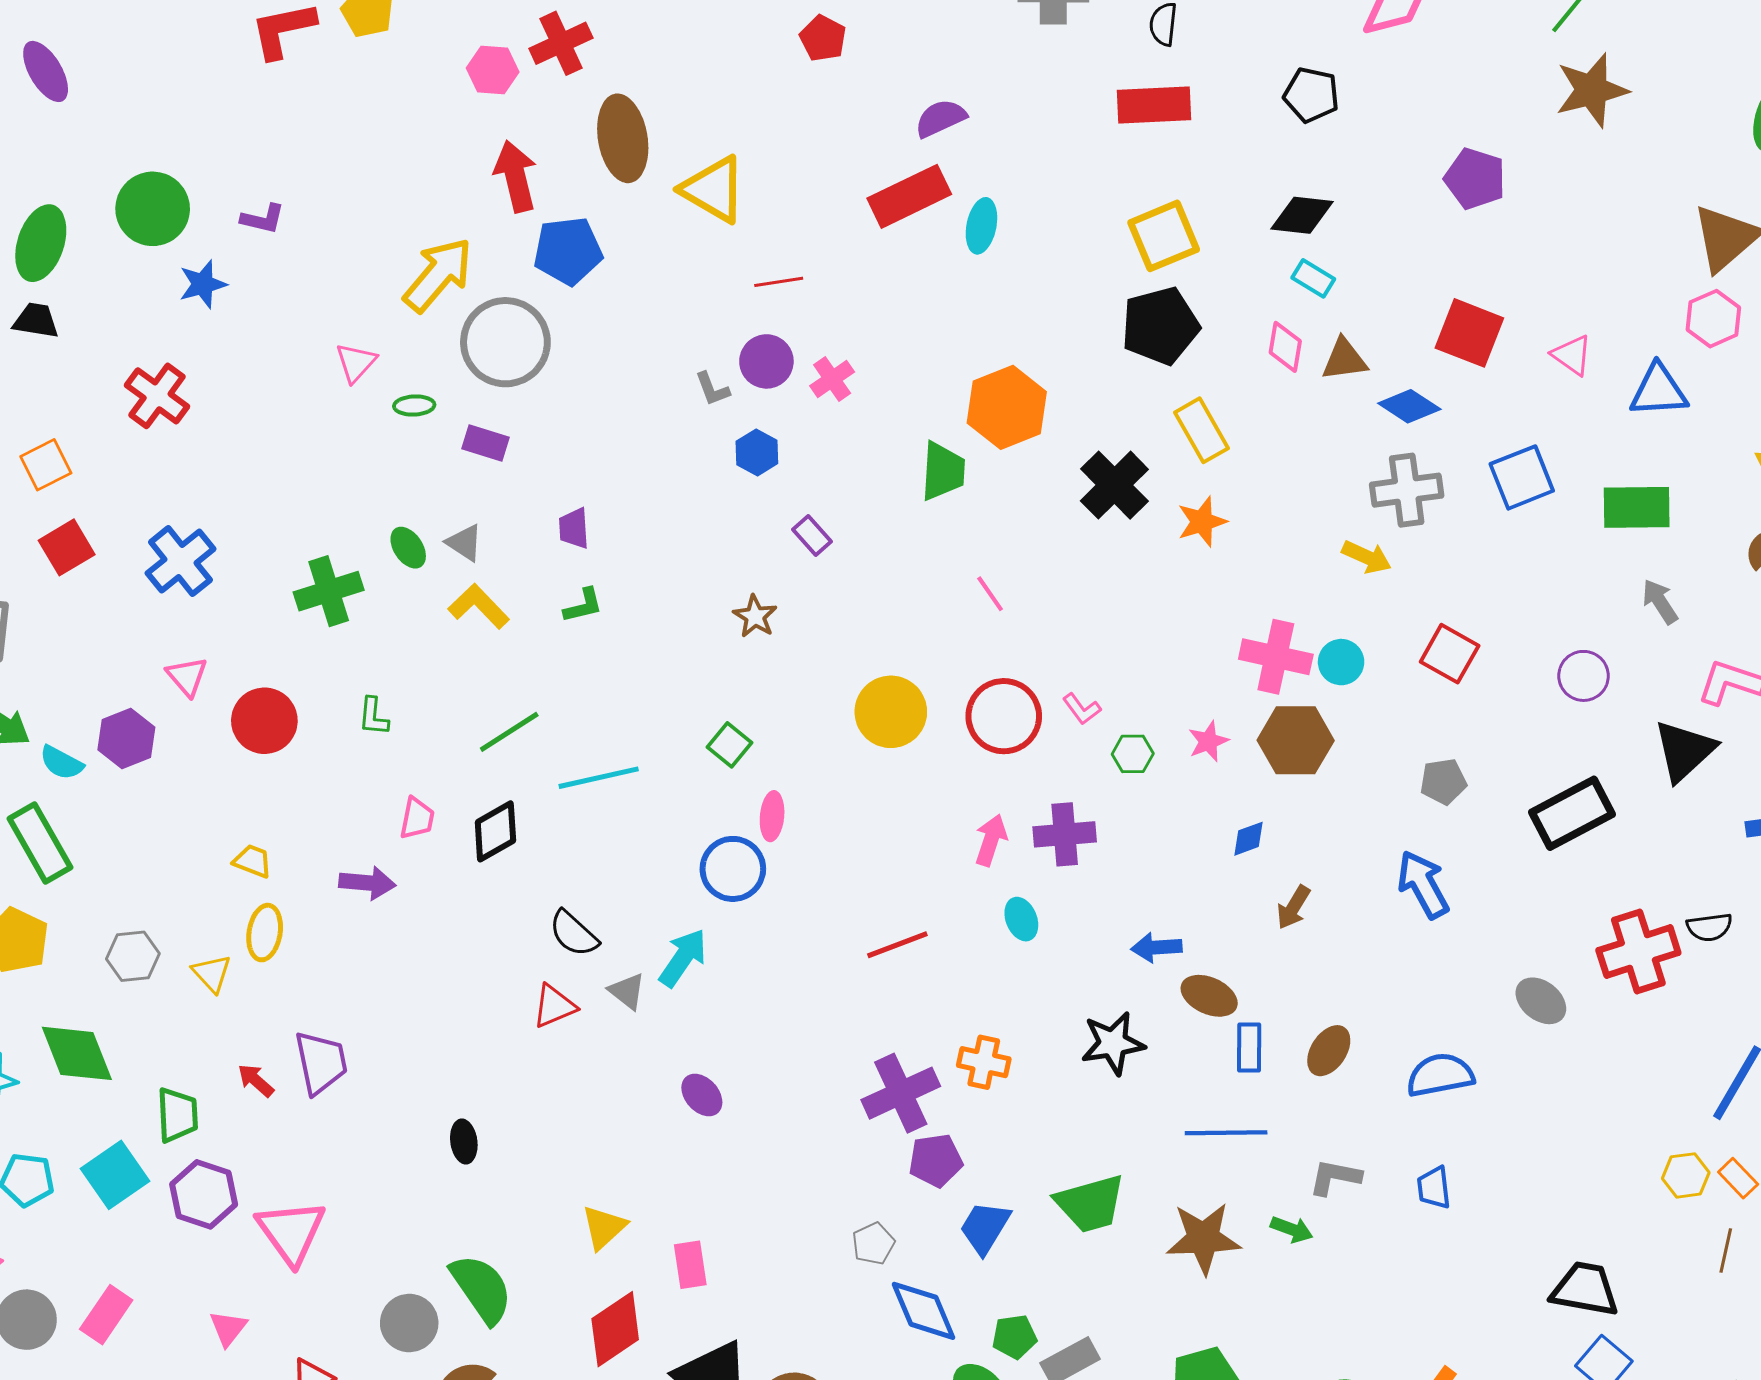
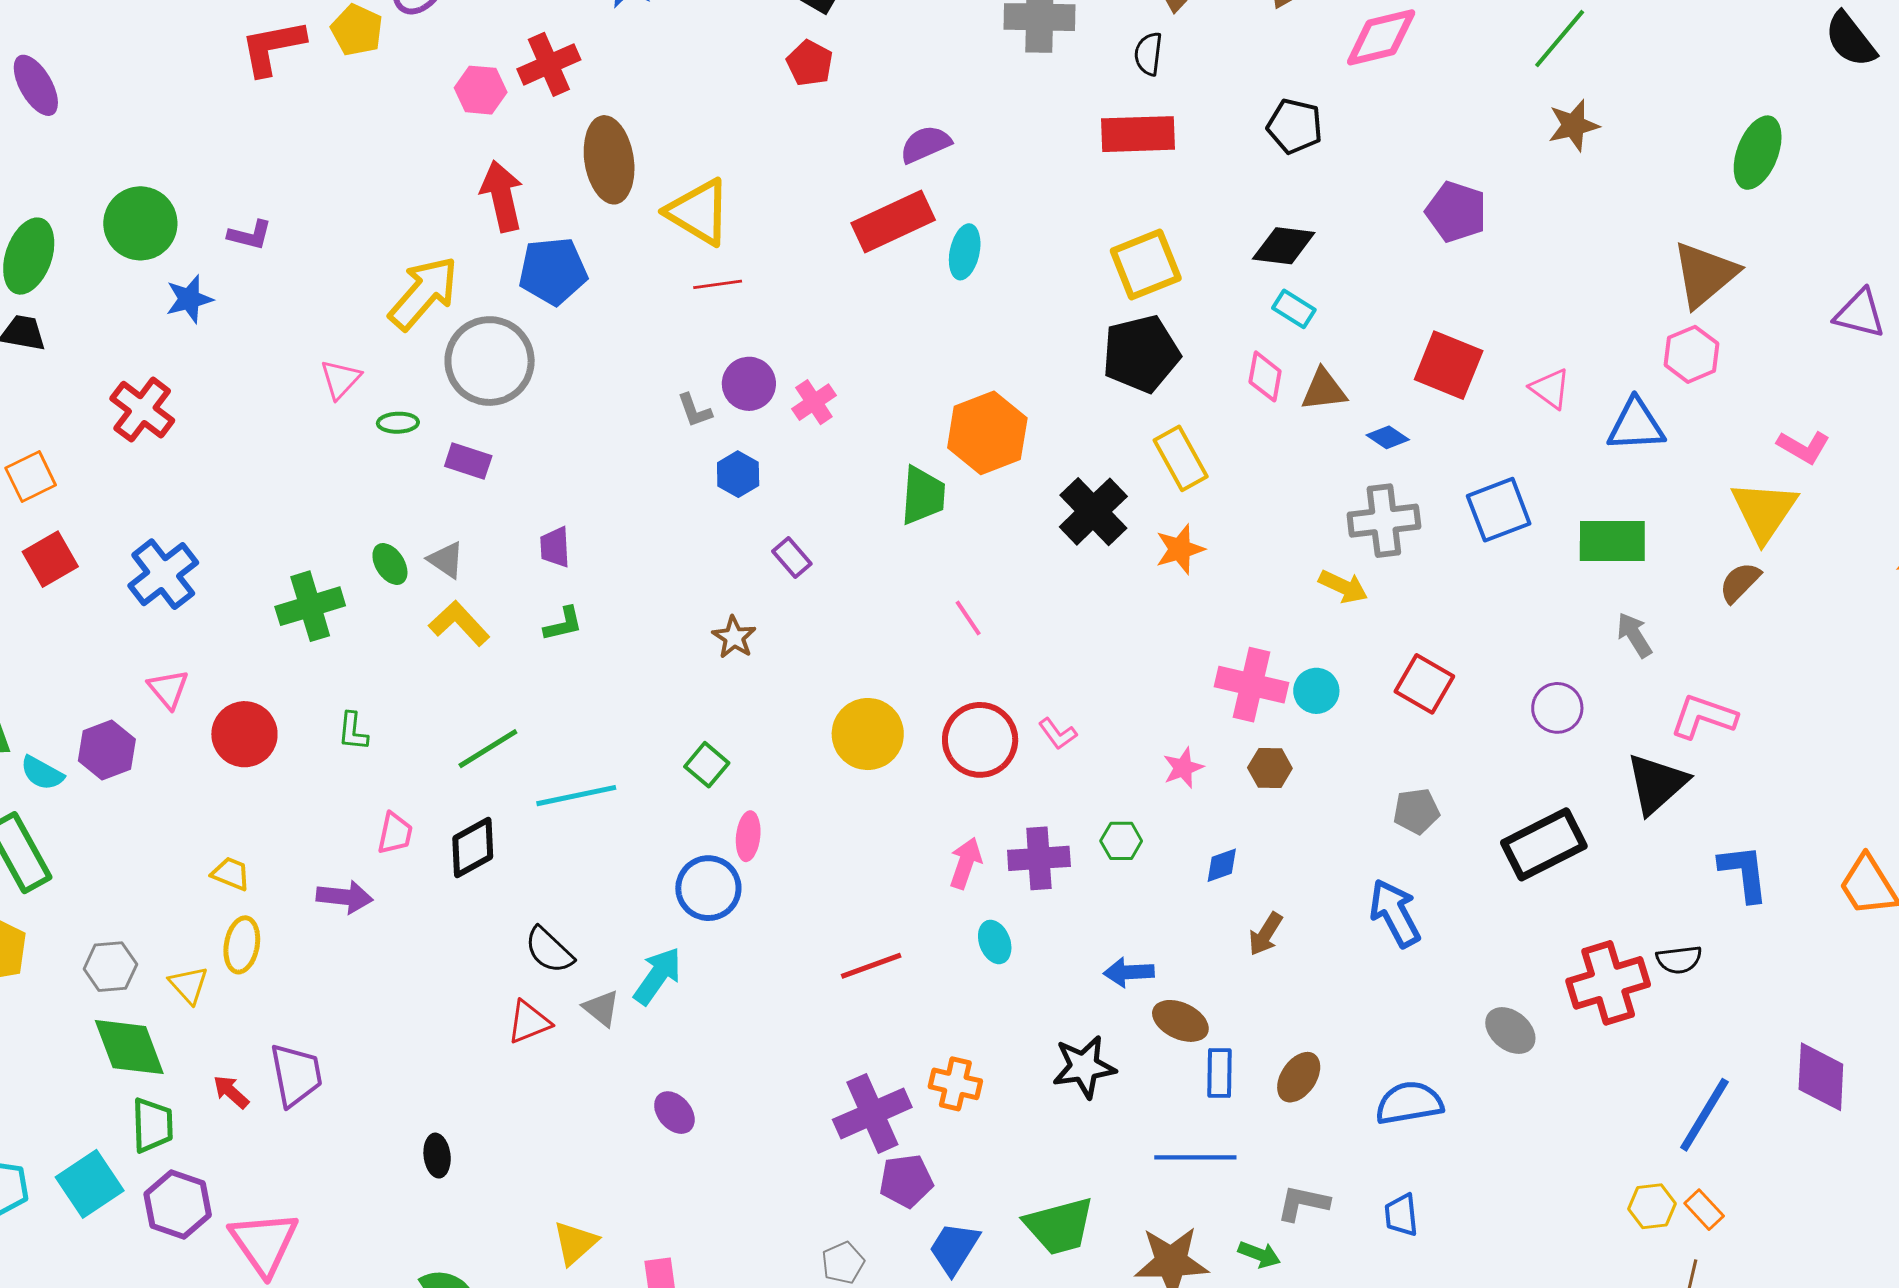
brown star: (1592, 90) -> (1574, 125), size x0.7
red line: (779, 282) -> (718, 284), moved
blue diamond: (1409, 406) -> (1388, 437), size x0.7
brown hexagon: (1296, 740) -> (1270, 768), size x0.6
green hexagon: (1133, 754) -> (1121, 841), moved
green diamond: (77, 1053) -> (129, 1047), moved

